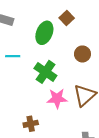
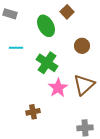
green ellipse: (44, 33) -> (46, 26), turned -50
pink star: (57, 98) -> (58, 88), turned -30

